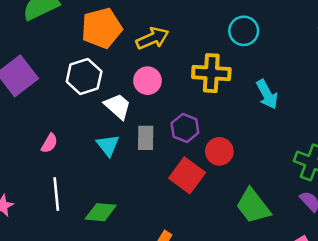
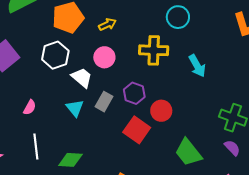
yellow arrow: (152, 38) -> (108, 24), size x0.7
gray rectangle: (146, 138) -> (104, 102), turned 30

